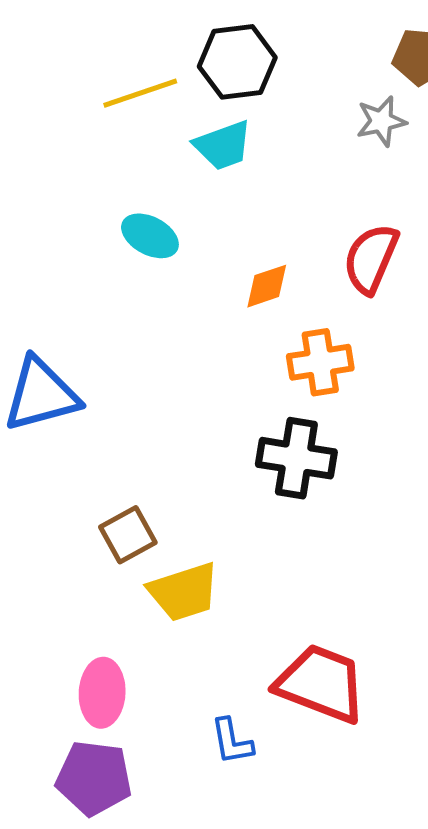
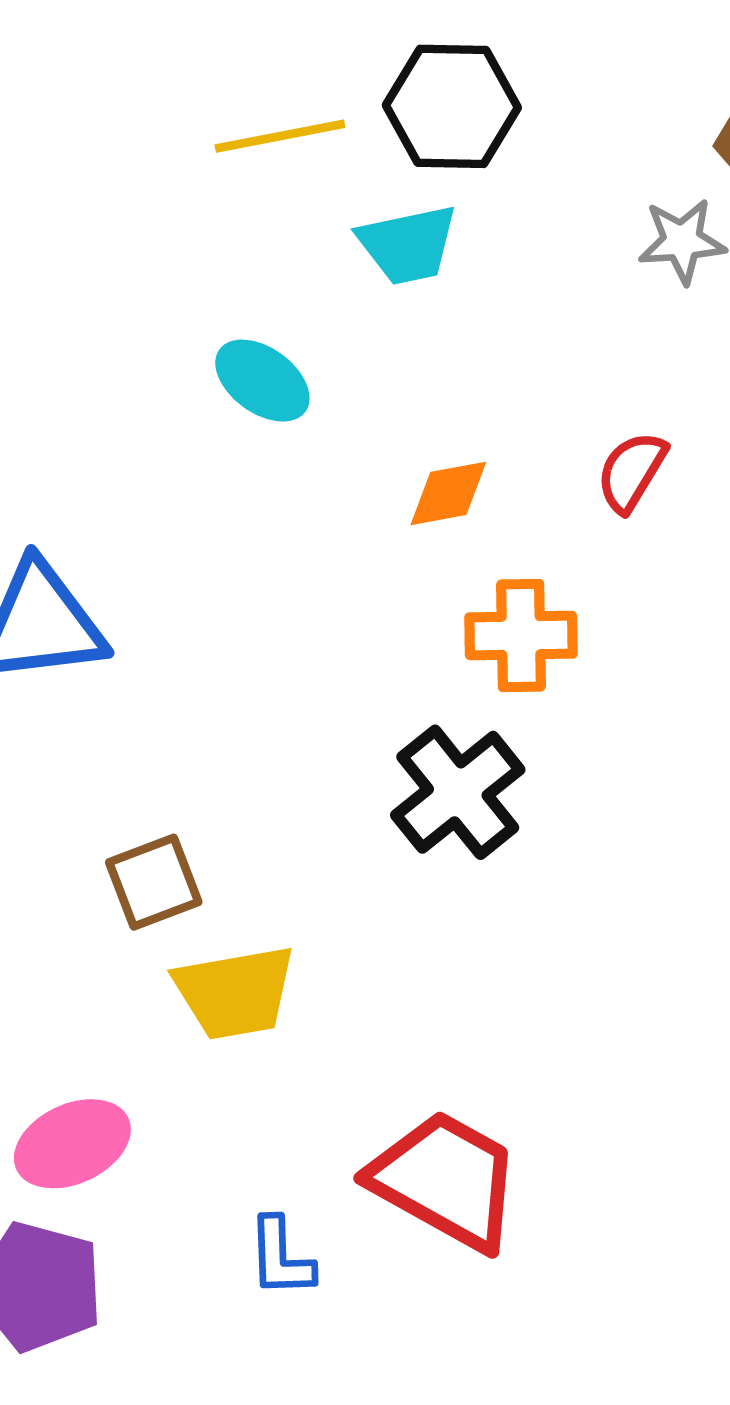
red semicircle: (371, 259) -> (632, 472), size x0.7
black cross: (296, 458) -> (458, 792), turned 34
pink ellipse: (102, 693) -> (72, 1144), turned 54

